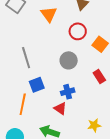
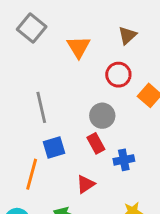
red rectangle: (99, 76) -> (96, 143), moved
blue cross: (68, 92) -> (124, 160), moved
red triangle: (60, 109) -> (85, 184), turned 48

